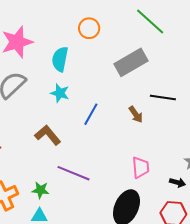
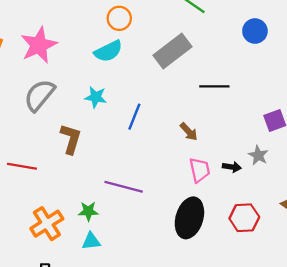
cyan semicircle: (60, 59) -> (108, 51), moved, turned -120
brown arrow: (136, 114) -> (189, 132), moved
brown L-shape: (48, 135) -> (71, 139), moved, turned 64
black arrow: (178, 183) -> (232, 167), moved

